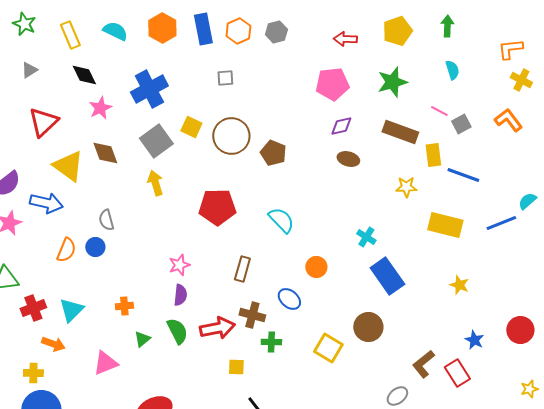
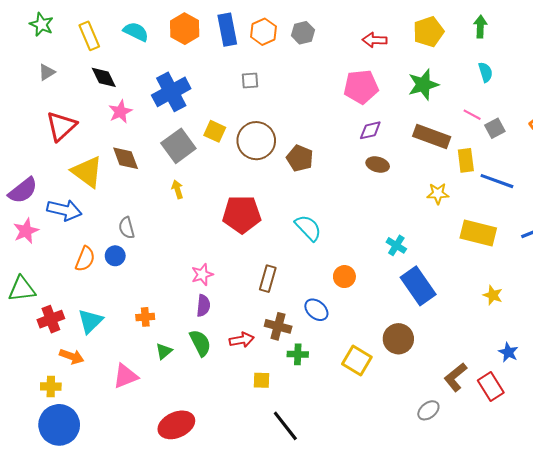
yellow arrow: (155, 183) -> (177, 189), size x0.7
red arrow: (217, 328) -> (242, 340), size x0.7

